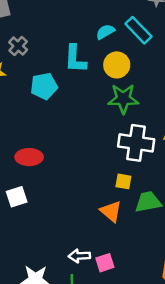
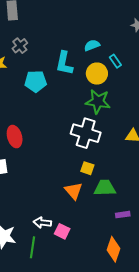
cyan rectangle: (138, 30) -> (115, 61), moved, size x0.6
white cross: (136, 143) -> (86, 133), moved
red ellipse: (29, 157) -> (15, 137), turned 65
pink square: (105, 263) -> (62, 231), turned 35

